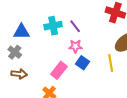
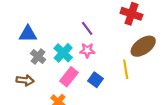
cyan cross: (53, 26) -> (63, 53), moved, turned -36
gray cross: (15, 52) -> (38, 56), moved
blue square: (83, 63) -> (95, 80), moved

